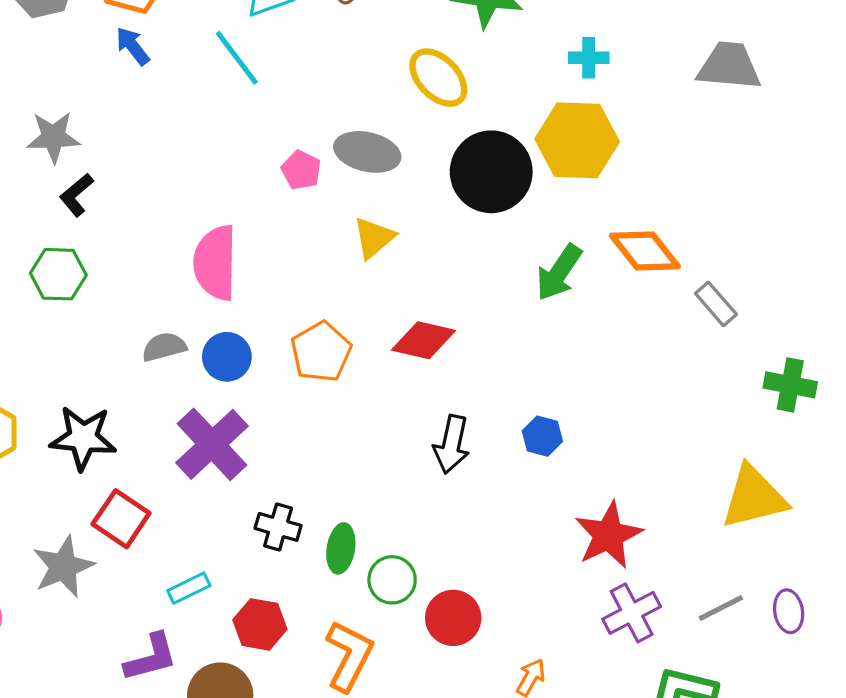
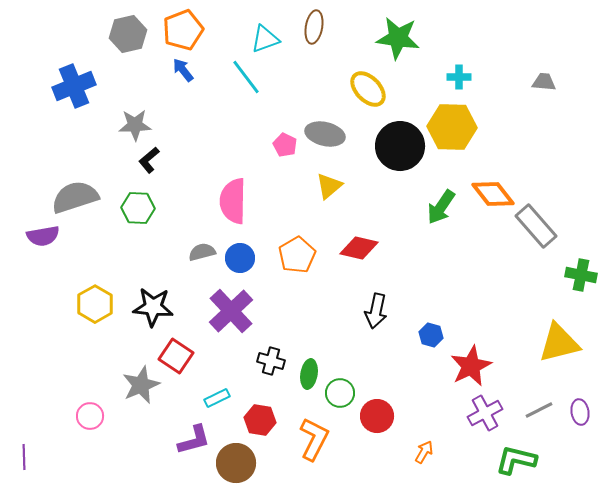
gray trapezoid: (729, 66) -> (544, 82), size x0.6
gray rectangle: (716, 304) -> (536, 226), size x1.6
blue hexagon: (542, 436) -> (431, 335), moved

